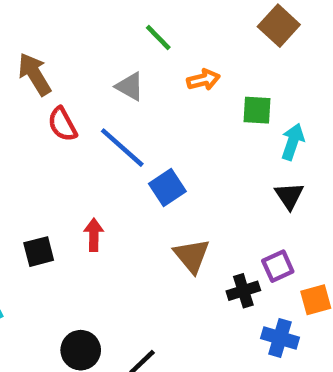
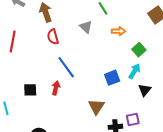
green square: (257, 110) -> (139, 50), turned 32
cyan arrow: (293, 142) -> (134, 71), moved
blue line: (122, 148) -> (66, 67), moved
blue square: (167, 188) -> (112, 78), moved

